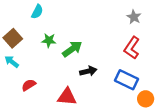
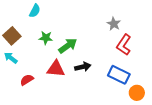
gray star: (134, 17) -> (114, 24), moved
red triangle: (67, 97) -> (56, 69), moved

